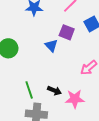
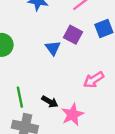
pink star: (75, 99) -> (72, 115), turned -30

